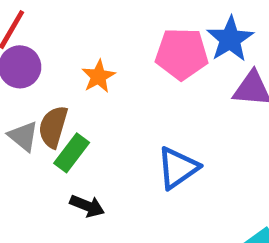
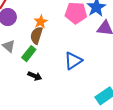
brown semicircle: (53, 127) -> (36, 35), moved

